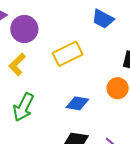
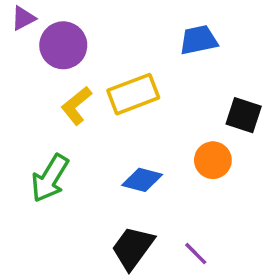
blue trapezoid: (103, 19) -> (198, 40), turned 135
yellow L-shape: (17, 64) -> (76, 106), moved

